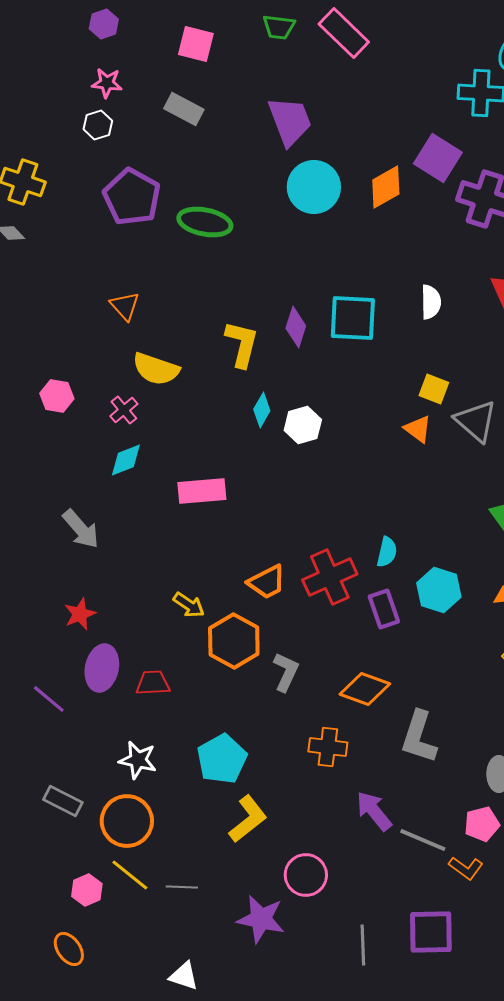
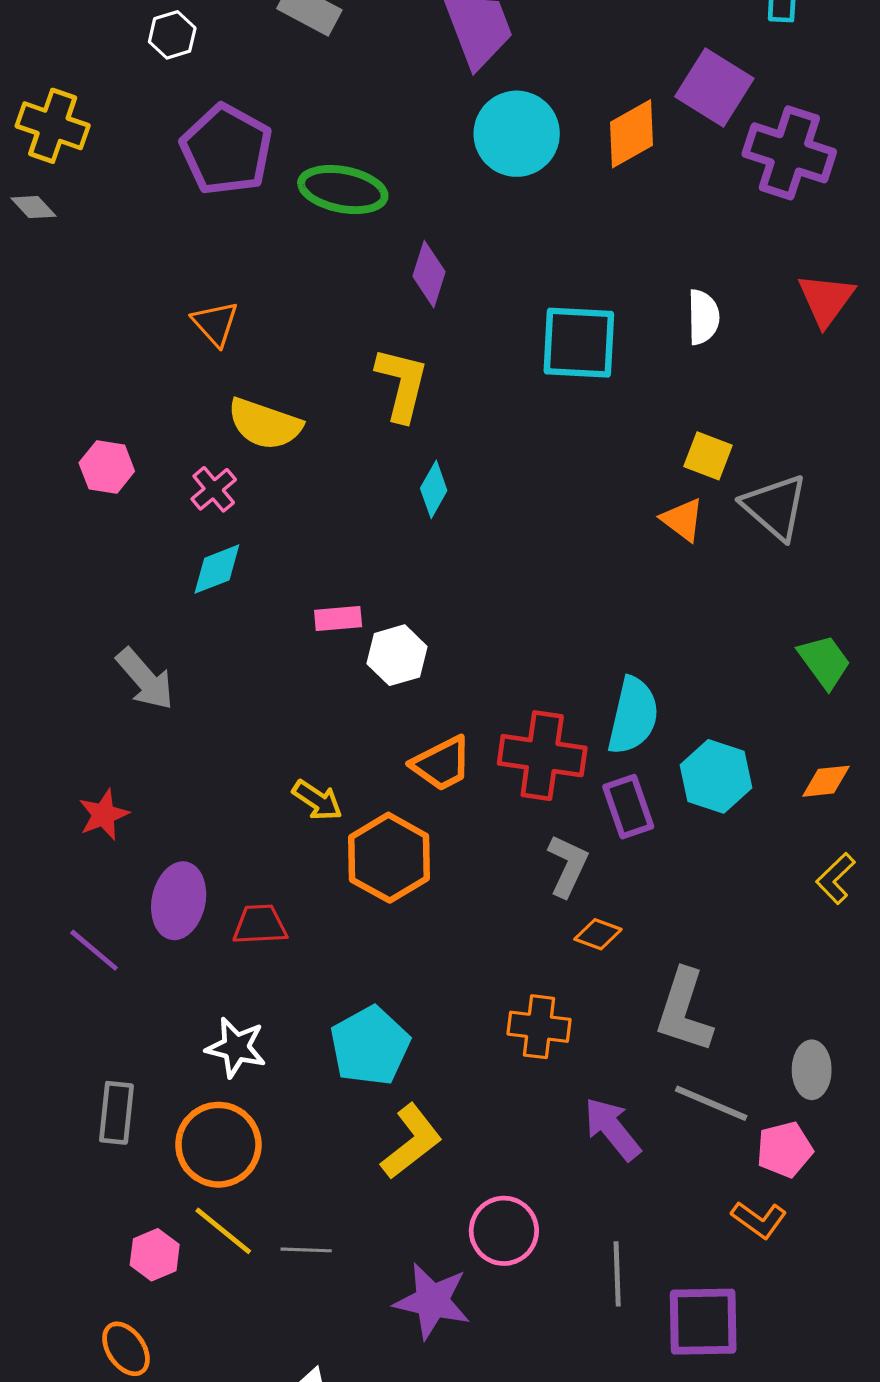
purple diamond: (296, 327) -> (429, 274), moved
white hexagon: (303, 425) -> (397, 655), moved
pink rectangle: (202, 491) -> (338, 618), size x0.6
cyan semicircle: (387, 552) -> (633, 716), size x1.6
red cross: (330, 577) -> (542, 756), turned 32
red star: (80, 614) -> (104, 815), moved
gray L-shape: (286, 672) -> (568, 866), moved
orange diamond: (365, 689) -> (598, 934), size x0.6
gray rectangle: (63, 801) -> (116, 1113), turned 69
gray line: (423, 840) -> (711, 1103), moved
gray line: (363, 945) -> (617, 1274), moved

